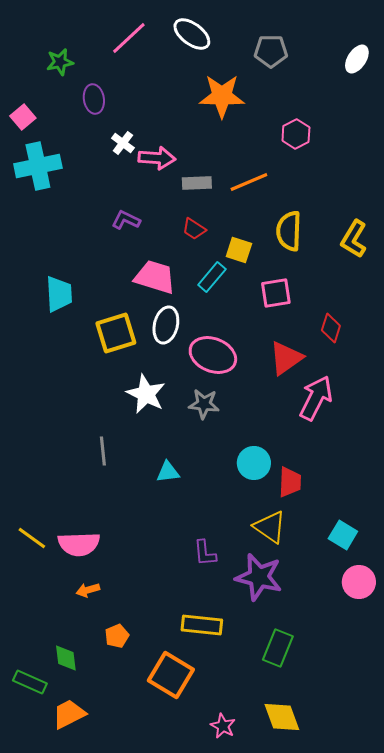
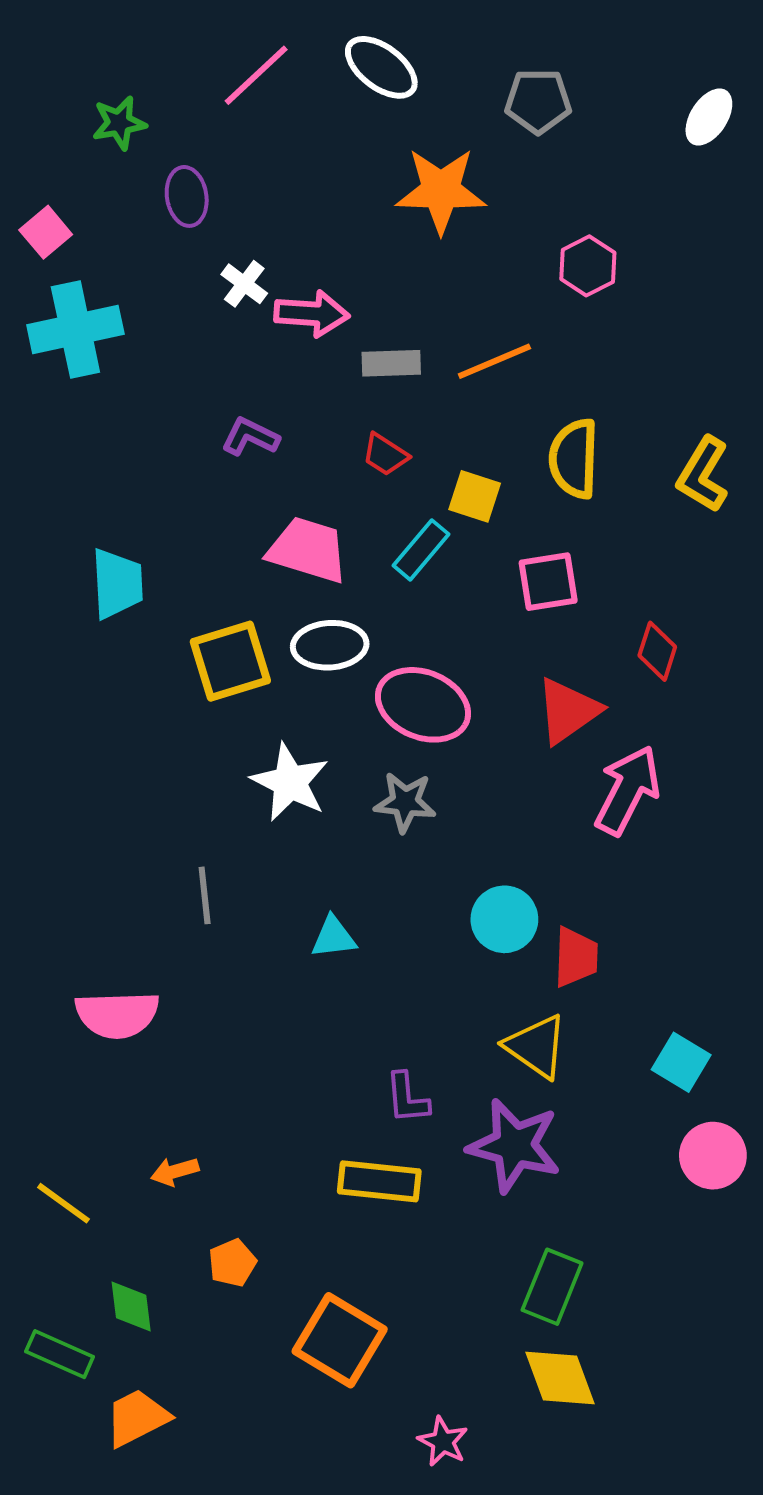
white ellipse: (166, 325) -> (330, 645), turned 72
yellow line: (32, 538) -> (64, 1203), moved
pink semicircle: (79, 544) -> (117, 1015), moved
yellow rectangle: (202, 625) -> (379, 1181), moved
yellow diamond: (282, 717) -> (560, 1378), moved

